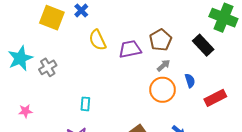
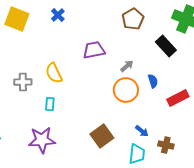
blue cross: (81, 11) -> (58, 15), moved
yellow semicircle: (98, 40) -> (54, 73), moved
brown pentagon: (160, 40) -> (133, 19), moved
gray cross: (48, 67) -> (23, 82), moved, turned 30

